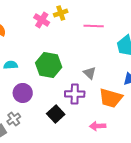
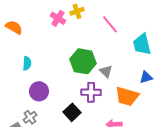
pink line: (94, 26) -> (110, 24), turned 48
cyan semicircle: (11, 65) -> (27, 63), turned 96
green hexagon: (49, 65) -> (83, 61), moved

